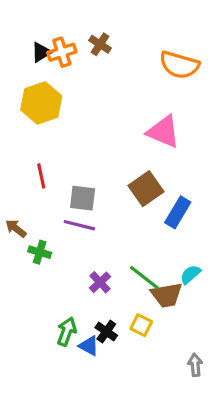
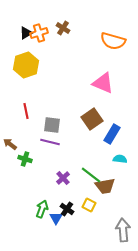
cyan semicircle: (190, 274) -> (120, 159), moved, turned 48
blue triangle: (89, 346) -> (56, 218), turned 32
gray arrow: (195, 365) -> (123, 230), size x1.6

